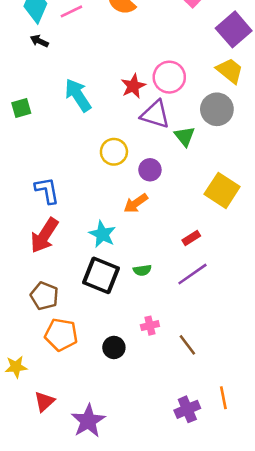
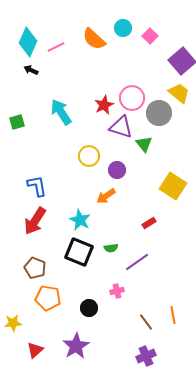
gray circle: (217, 109) -> (159, 113), moved
purple line: (192, 274) -> (137, 262), moved
brown line: (187, 345) -> (146, 322), moved
orange line: (223, 398) -> (173, 315), moved
purple star: (88, 421) -> (76, 346), moved

